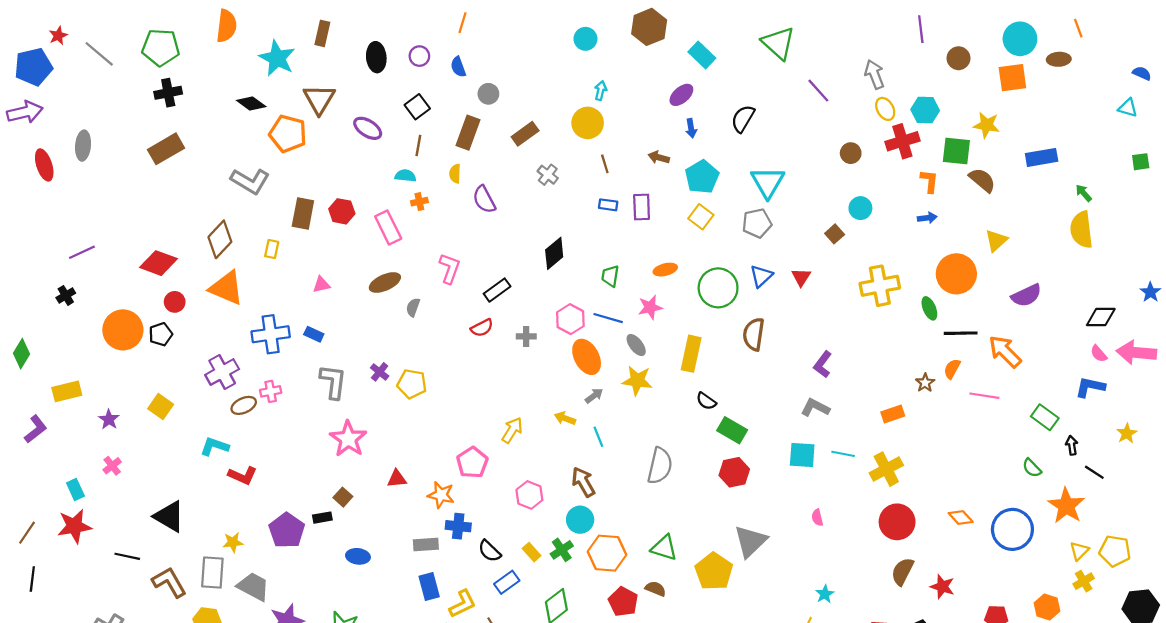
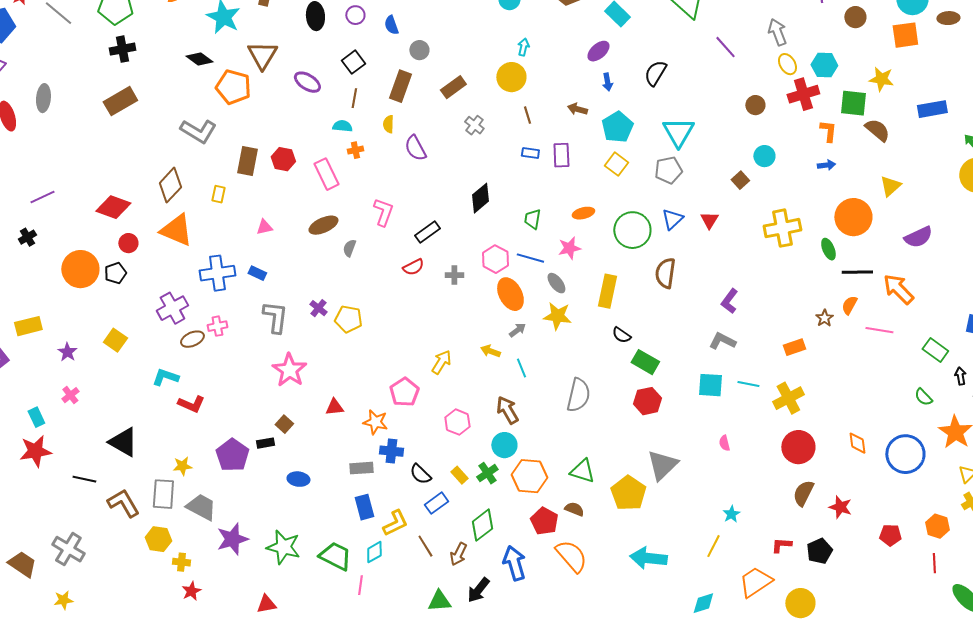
orange diamond: (961, 518) -> (857, 443), turned 35

